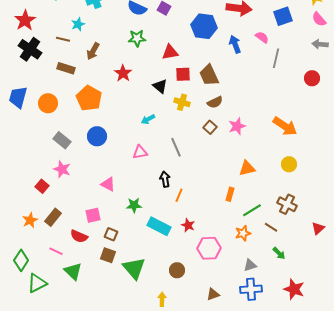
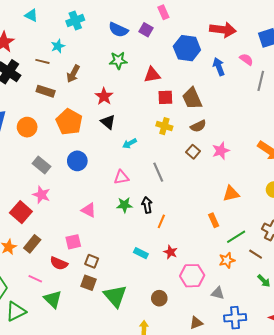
black triangle: (160, 86) -> (108, 122), moved
red square: (42, 186) -> (21, 212), size x1.5
orange rectangle: (230, 194) -> (214, 220), turned -40
green star: (134, 205) -> (124, 205), moved
cyan rectangle: (159, 226) -> (141, 253), size x0.6
gray triangle: (250, 265) -> (218, 293), moved, turned 32

